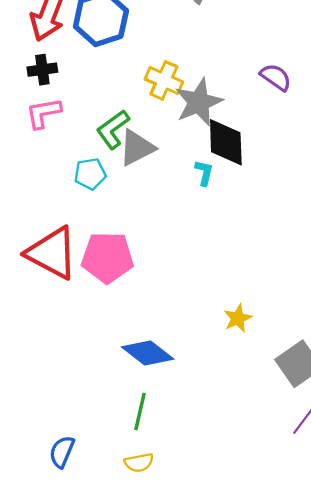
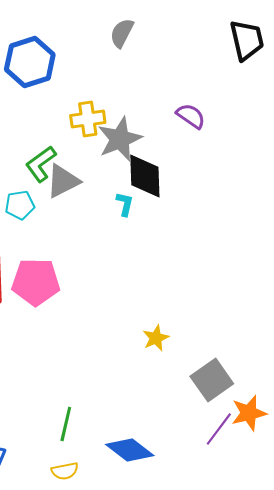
yellow cross: (164, 80) -> (88, 119), turned -32
blue diamond: (148, 353) -> (130, 450), moved

